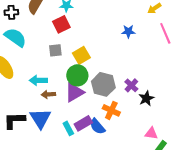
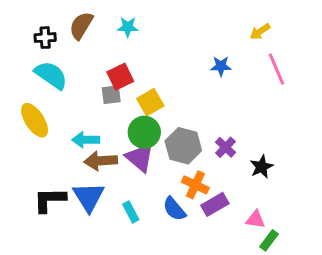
red square: (61, 24) -> (120, 77), moved
purple triangle: (74, 92) -> (140, 158), turned -50
brown arrow: (48, 94) -> (101, 161), size x1.5
black star: (146, 98) -> (261, 167), moved
purple rectangle: (83, 123) -> (215, 204), moved

